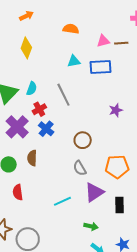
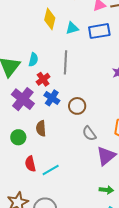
yellow diamond: (26, 48) -> (50, 19), moved
gray line: (63, 95) -> (65, 62), turned 35
brown circle: (83, 140) -> (77, 106), moved
cyan line: (62, 201) -> (51, 170), moved

